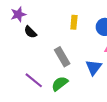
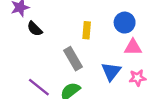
yellow rectangle: (74, 22) -> (87, 30), moved

